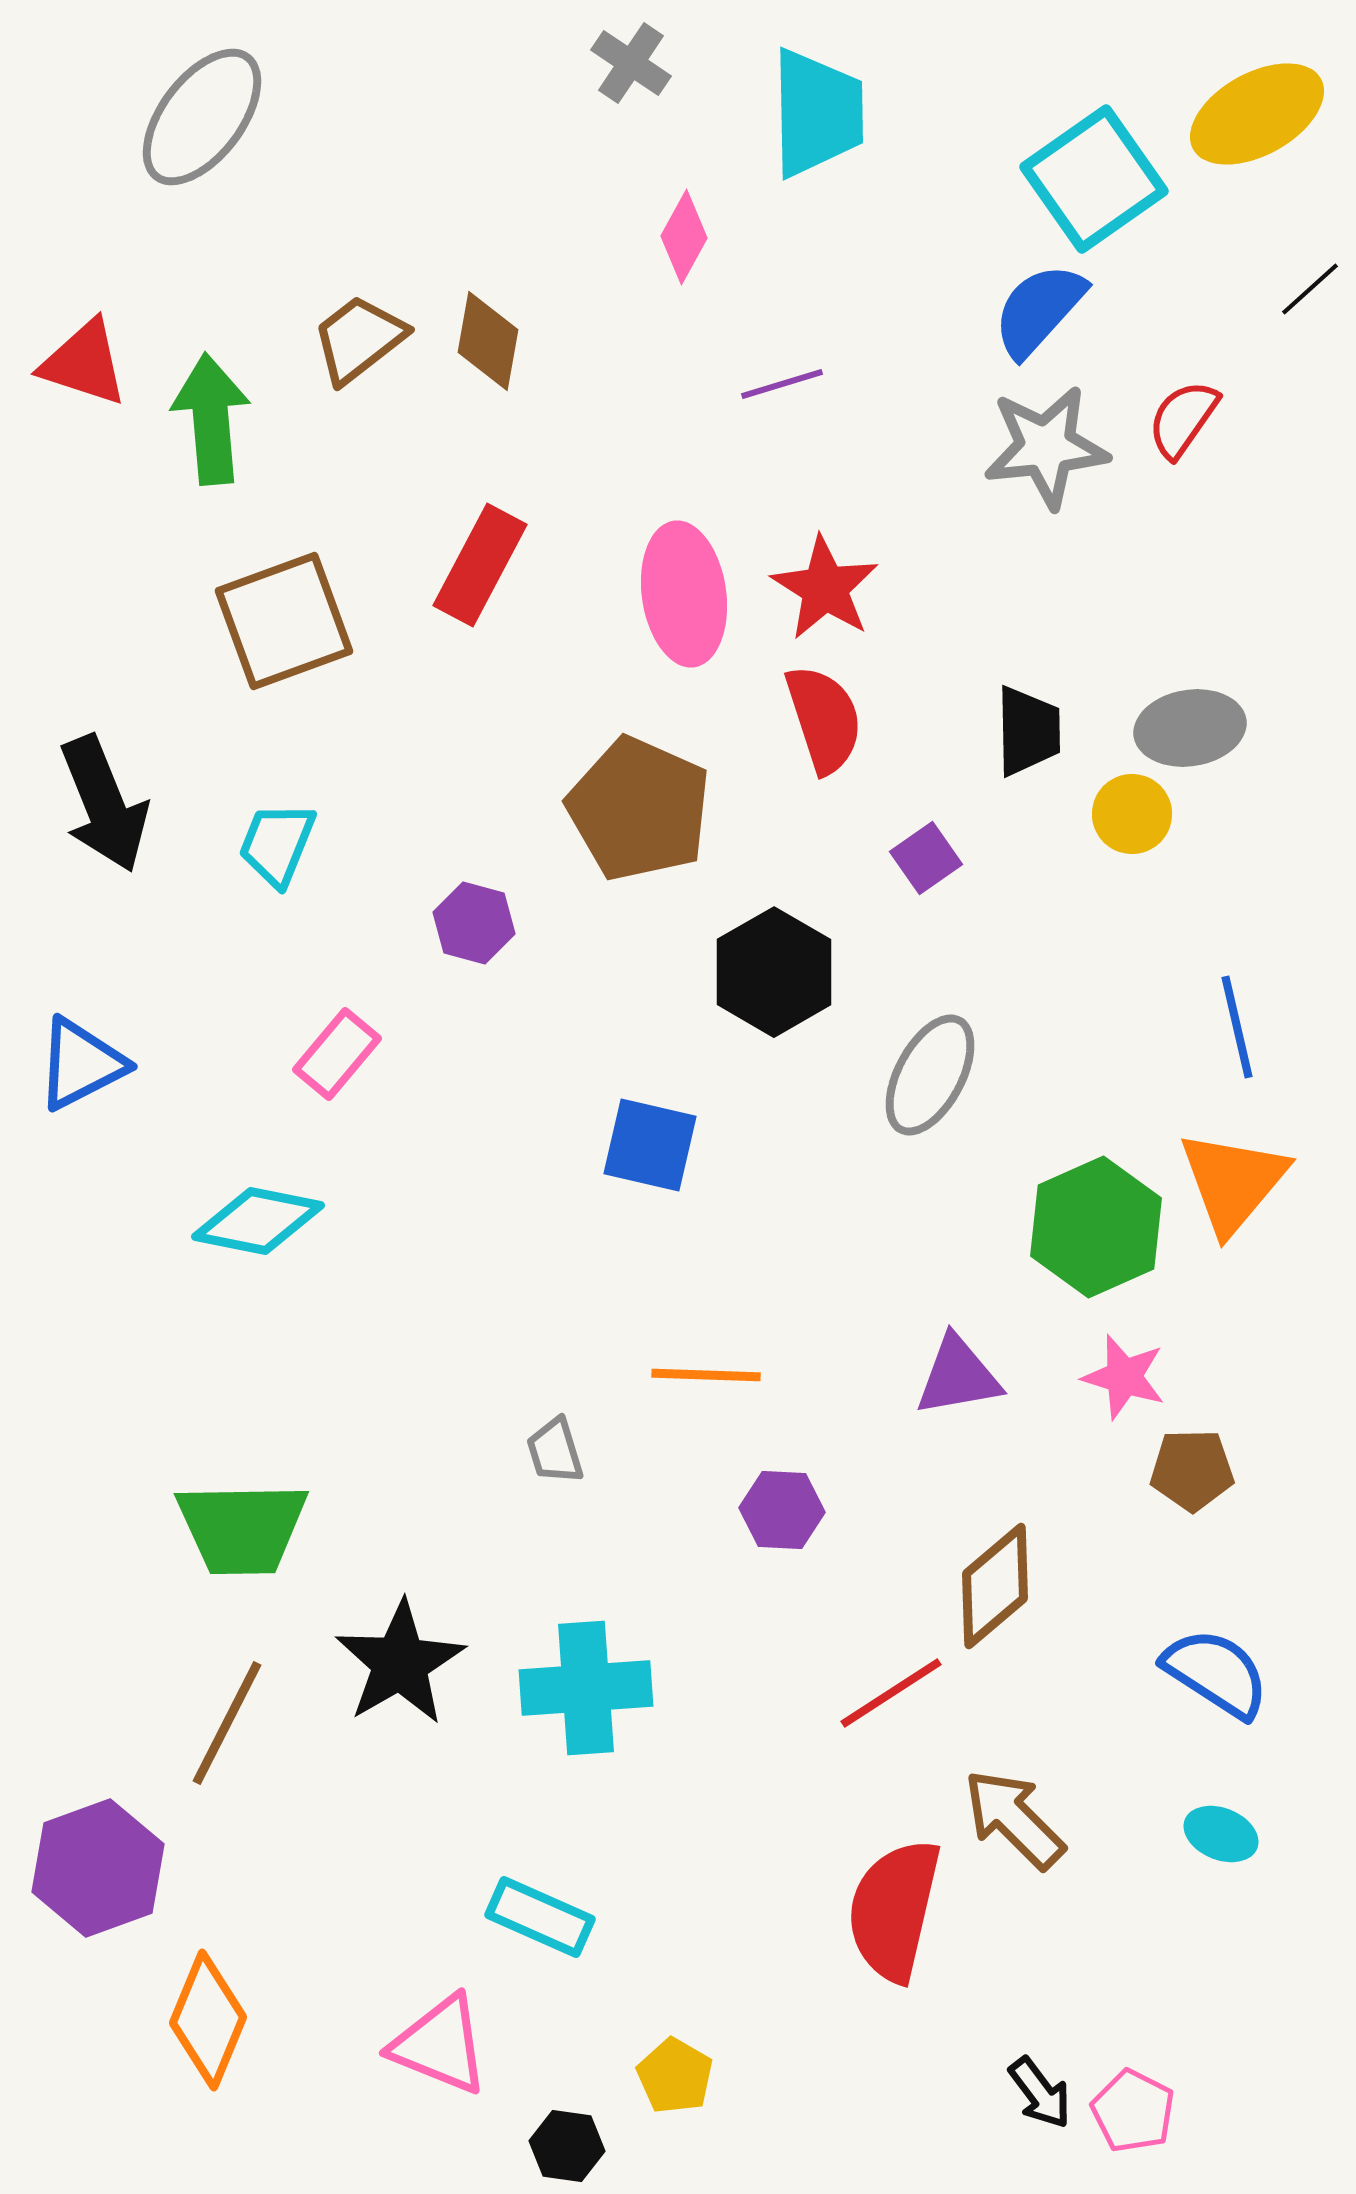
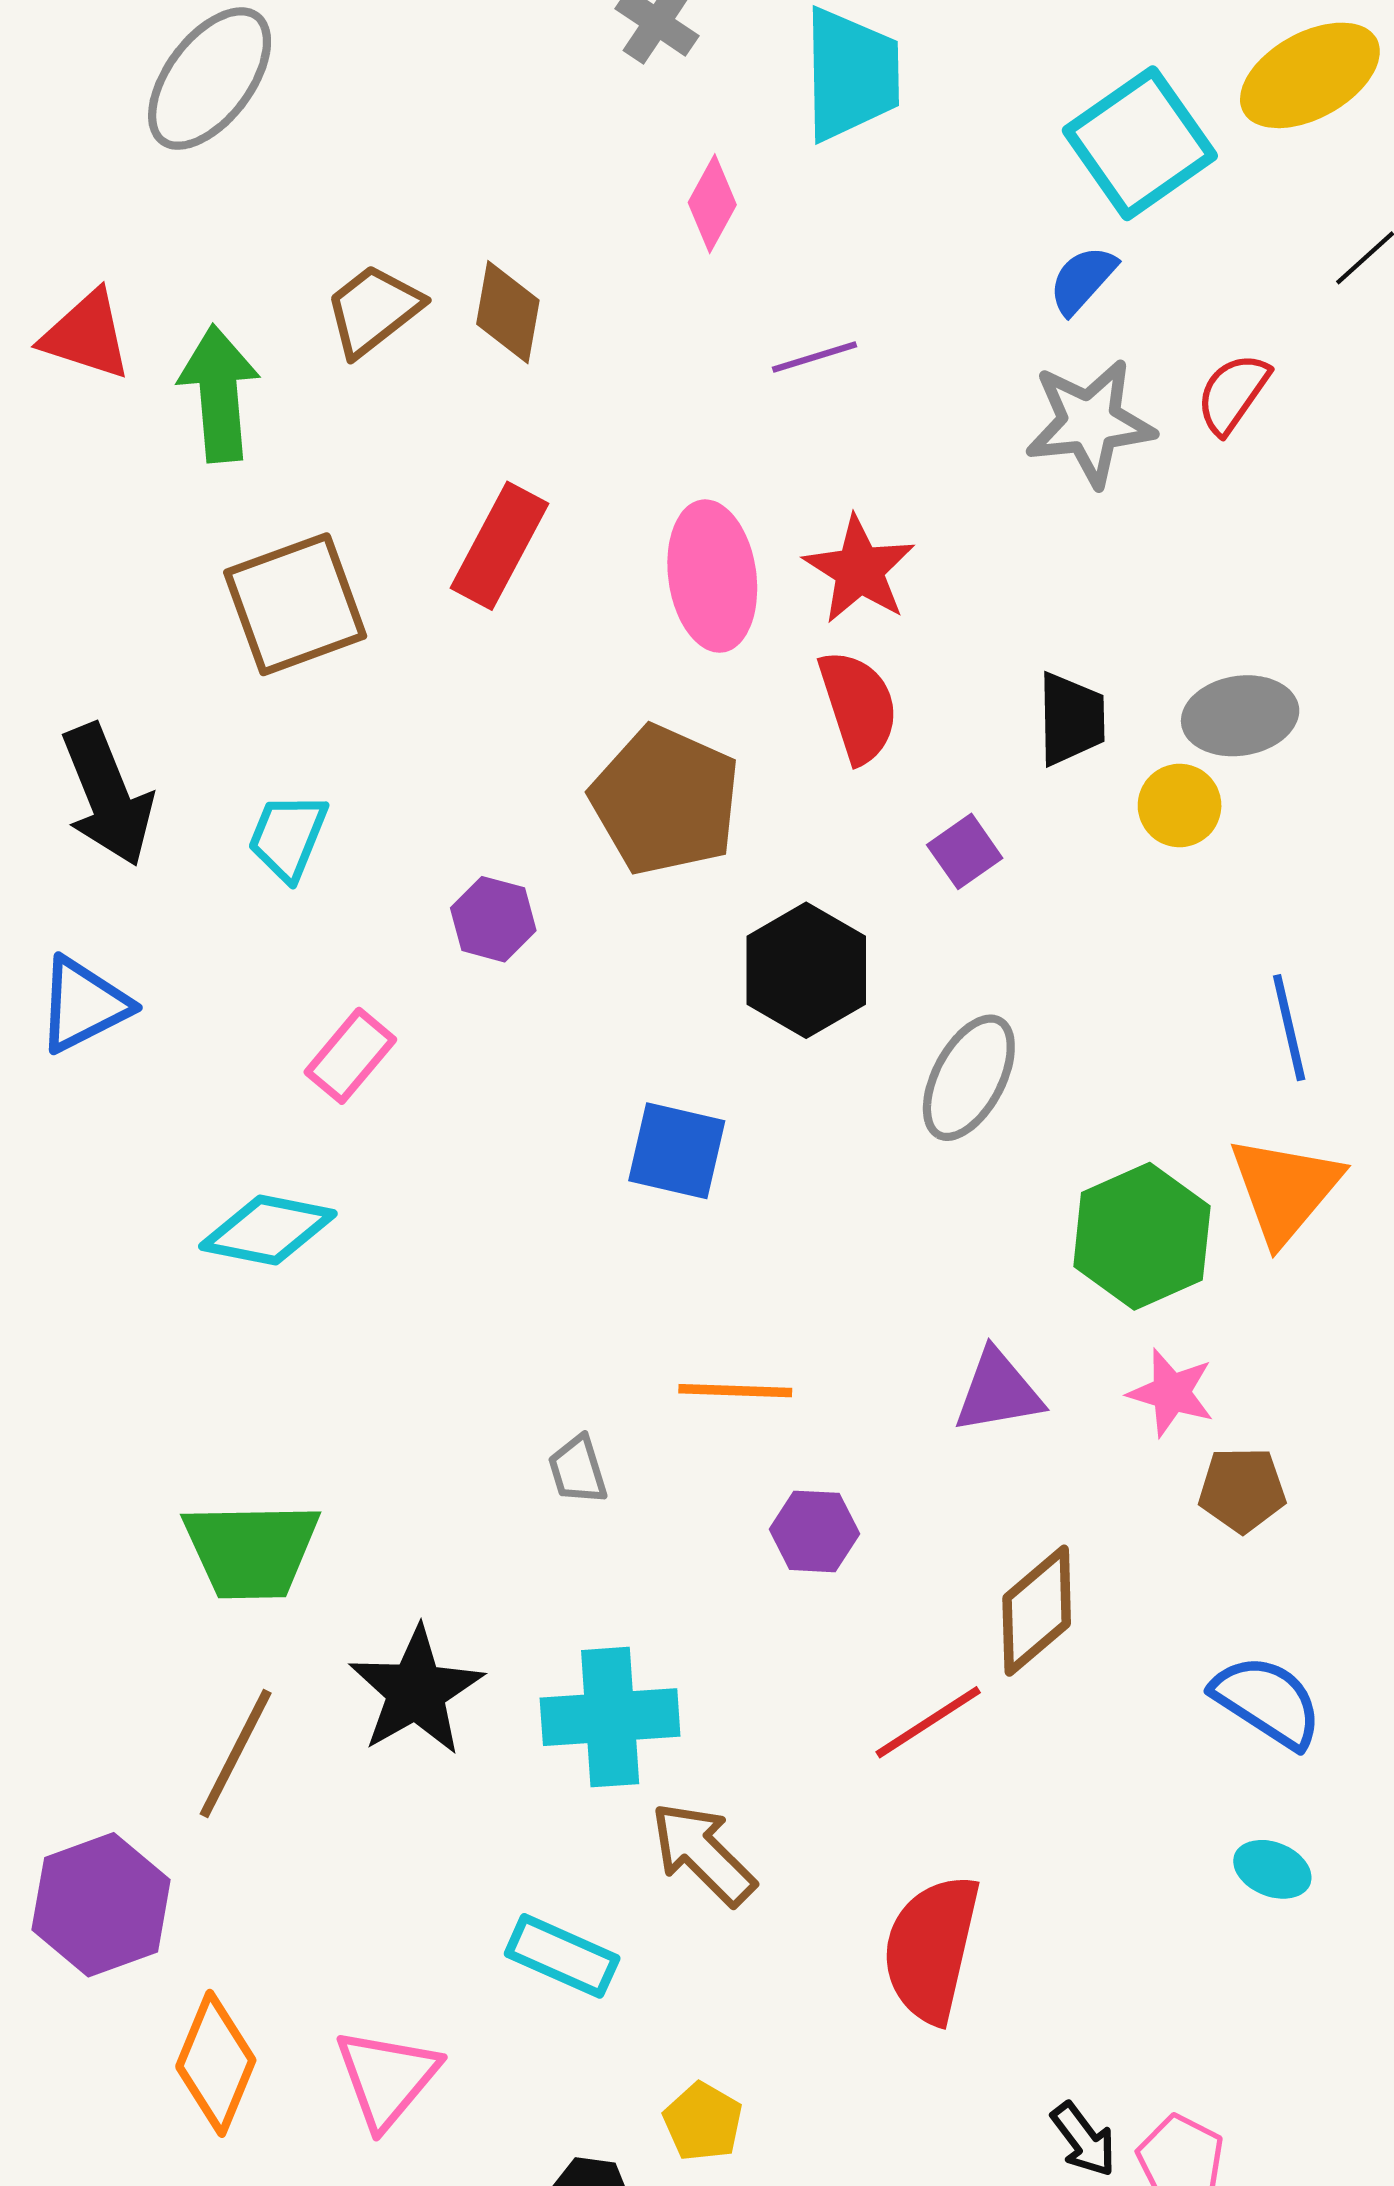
blue semicircle: (1039, 310) -> (1083, 280), size x0.7
blue triangle: (81, 1064) -> (83, 1005), moved
brown arrow: (1014, 1819) -> (703, 1854), moved
pink triangle: (440, 2045) -> (387, 2078), moved, turned 48

